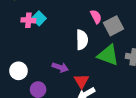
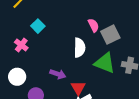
pink cross: (28, 20) -> (21, 45), moved, turned 32

